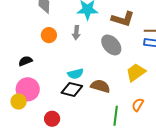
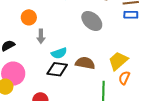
gray arrow: (76, 33) -> (41, 36), moved
yellow trapezoid: (136, 72) -> (118, 61), moved

